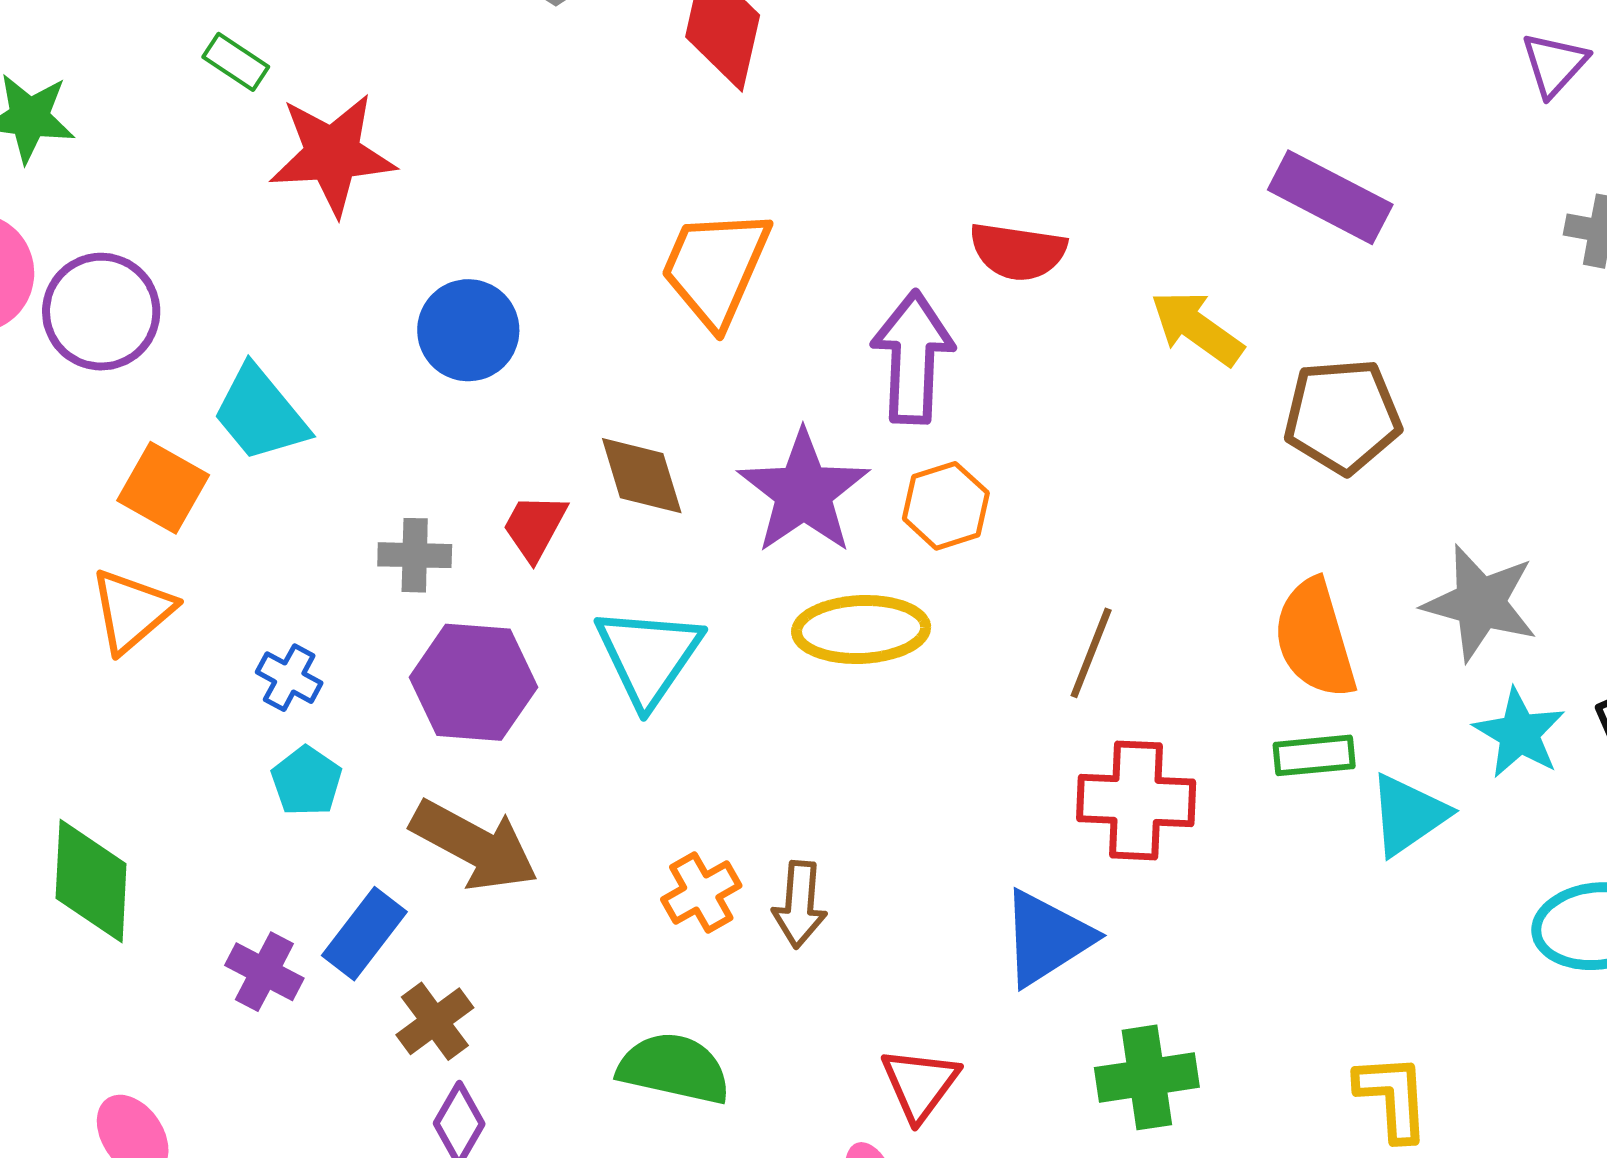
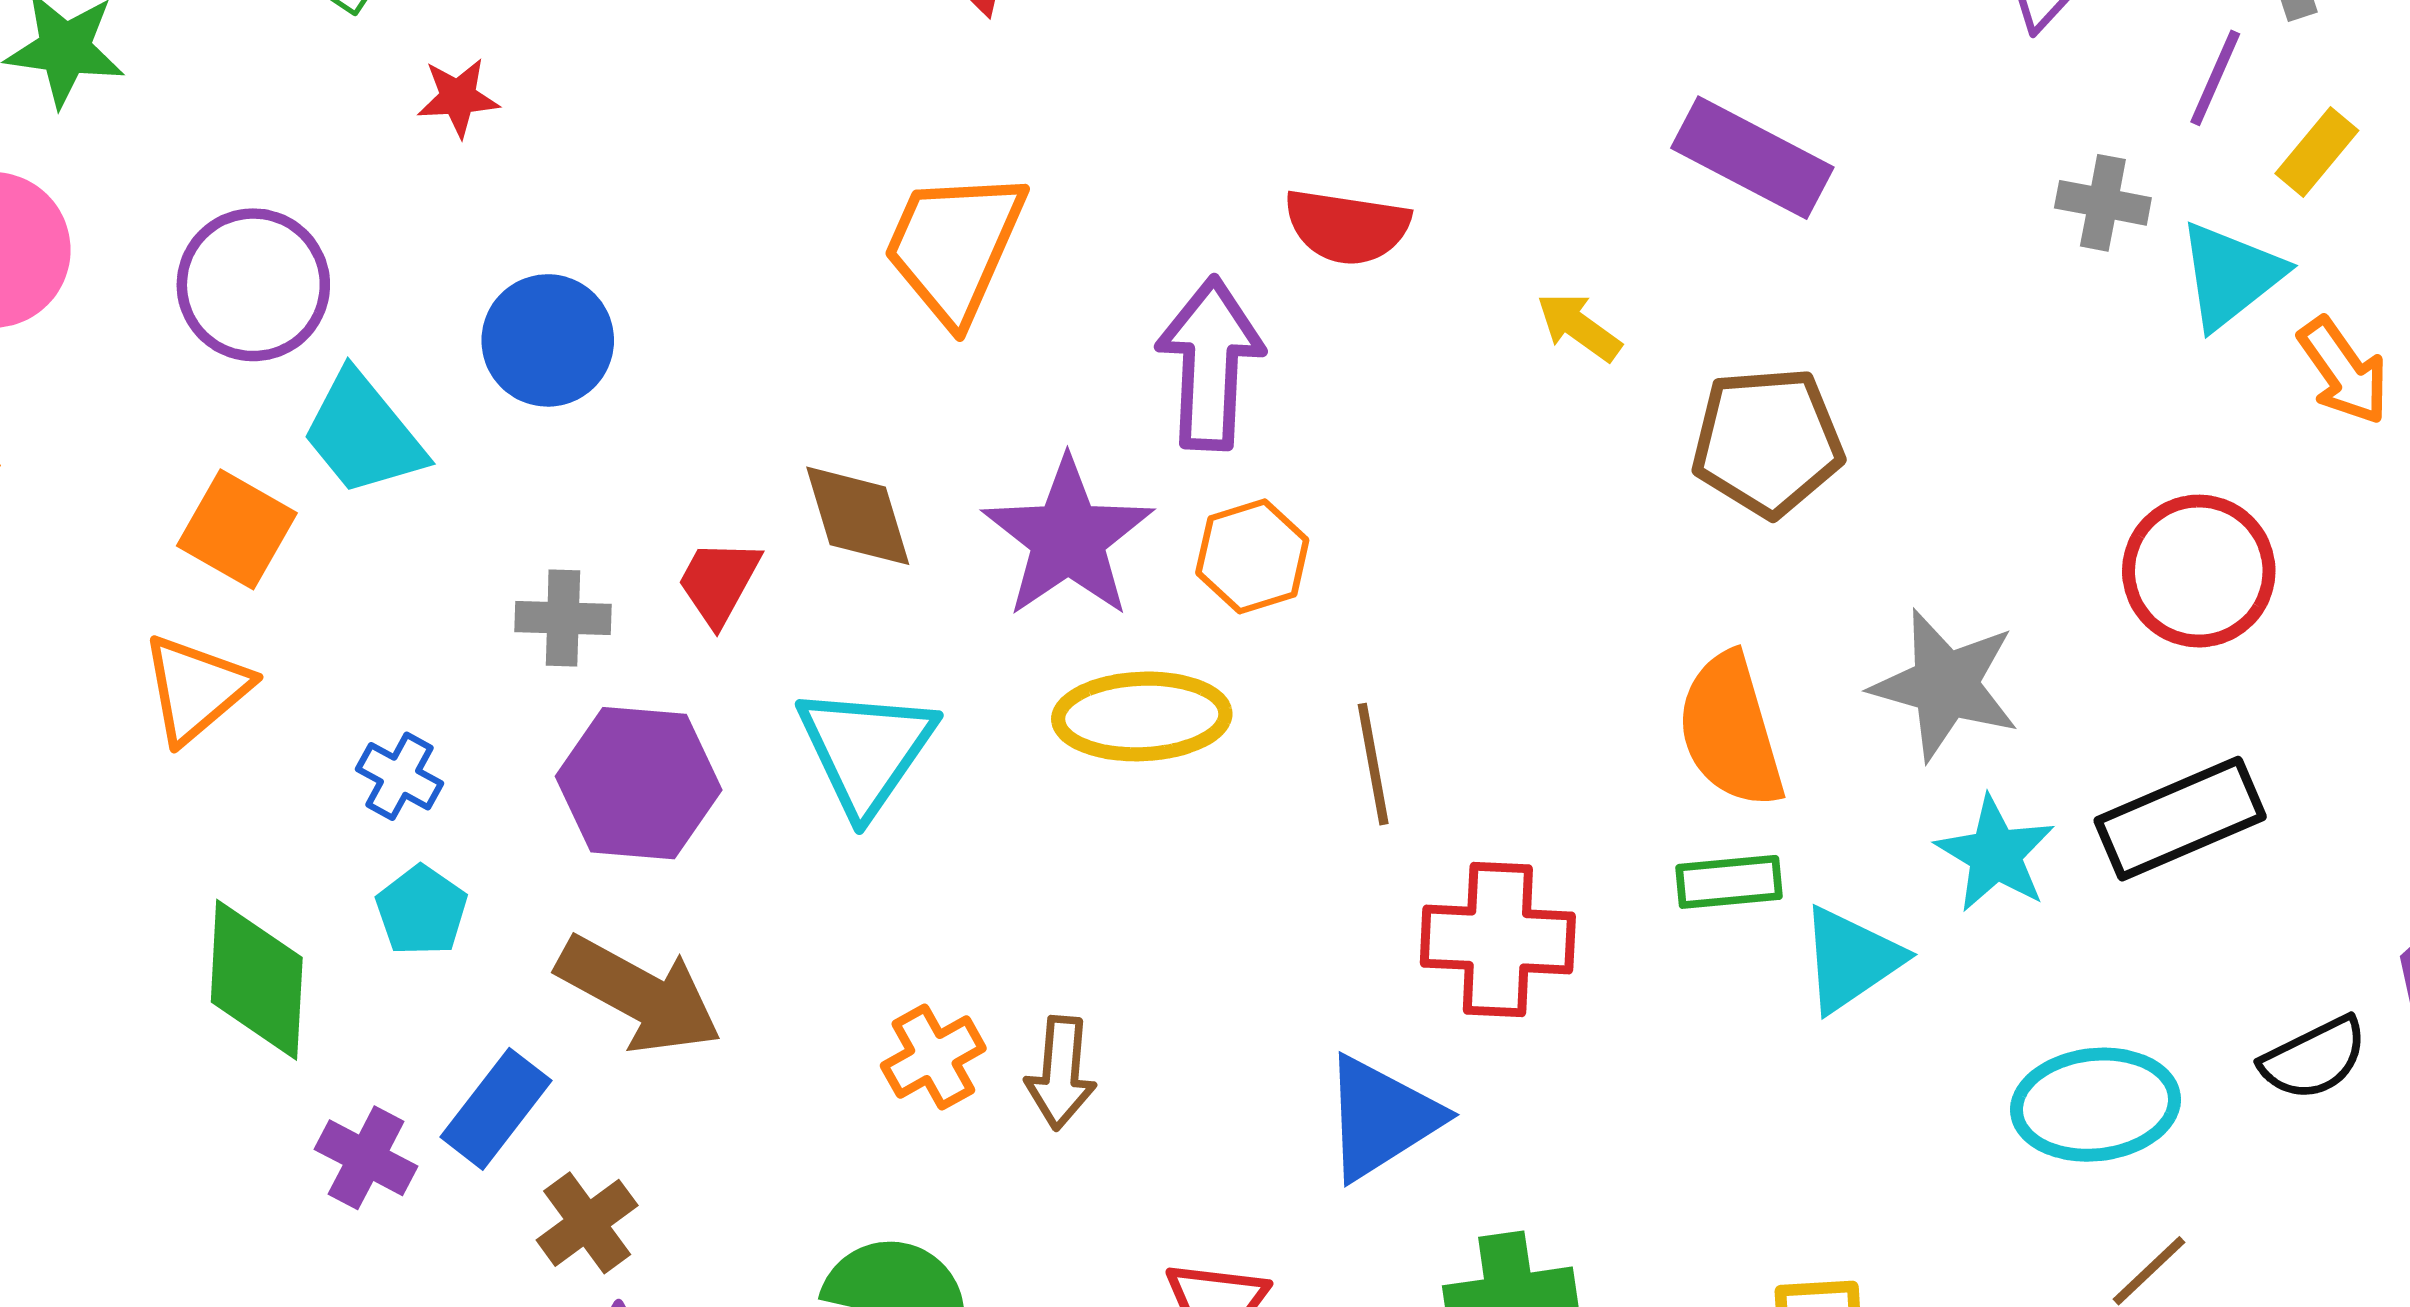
red star: (332, 154) -> (458, 97), size x0.5
purple circle: (101, 312) -> (253, 285), moved
yellow arrow: (1197, 328) -> (1579, 327), size x0.7
blue circle: (468, 330) -> (548, 340), moved
brown line: (1091, 653) -> (1373, 764), moved, turned -32
green diamond: (91, 881) -> (257, 980), moved

